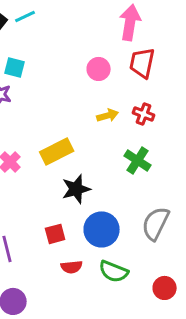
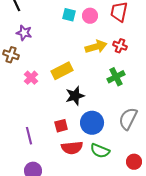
cyan square: (15, 67) -> (69, 15), moved
yellow arrow: (108, 115) -> (96, 47), size x1.5
green cross: (138, 160) -> (116, 77), turned 30
red semicircle: (72, 267) -> (72, 148), size x1.5

